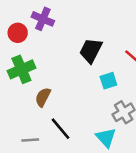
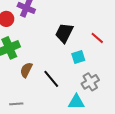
black line: (61, 129) -> (51, 79), moved
cyan triangle: (106, 137) -> (76, 102), turned -48

